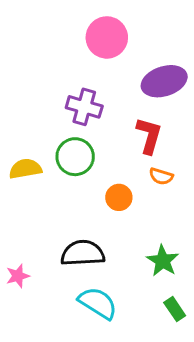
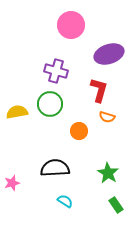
cyan semicircle: (98, 303) -> (65, 201), size x0.6

